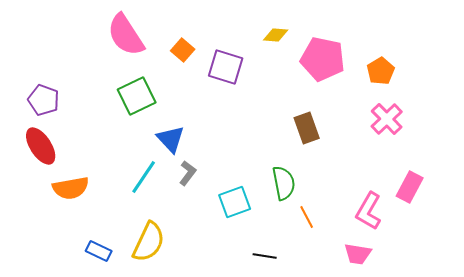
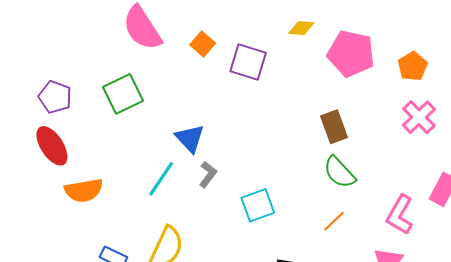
green square: (137, 96) -> (123, 94), moved
green semicircle: (284, 183) -> (339, 172), moved, turned 148
orange line: (307, 217) -> (334, 221), turned 75

